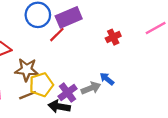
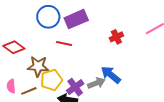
red line: (57, 35) -> (64, 44), moved, turned 56
blue arrow: (107, 79) -> (111, 75), size x1.5
brown line: (28, 95) -> (29, 91), moved

